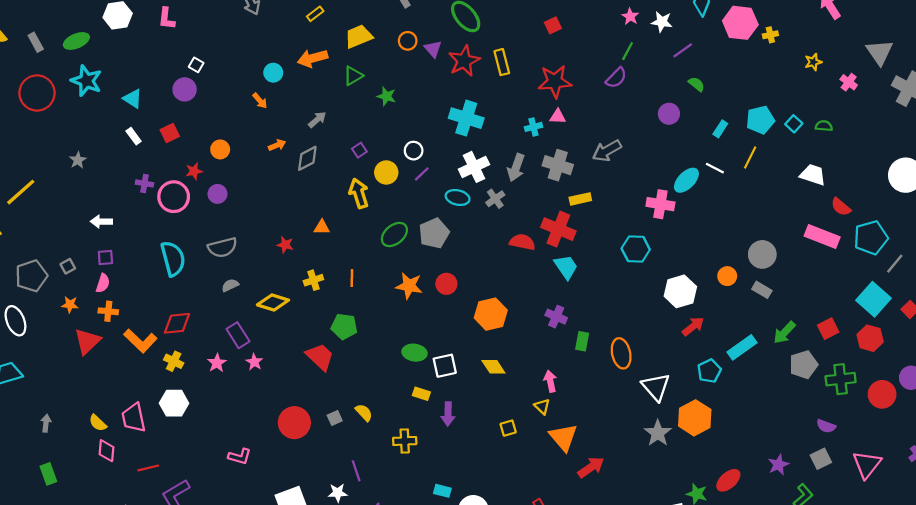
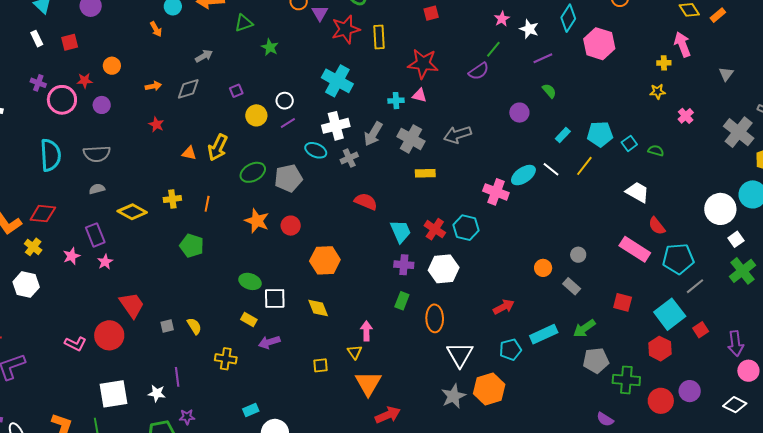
yellow cross: (770, 35) -> (664, 63), moved
gray triangle: (880, 52) -> (726, 74), moved, size x0.6
orange arrow: (277, 145) -> (153, 86), moved
yellow arrow: (359, 193) -> (218, 147), moved, turned -148
red cross: (558, 229) -> (435, 229), moved, size x0.7
red star: (285, 245) -> (156, 124), moved
gray circle: (762, 254) -> (578, 255), size x0.6
white hexagon: (680, 291) -> (444, 269), moved
purple cross: (556, 317) -> (404, 265), moved, turned -30
red square: (828, 329) -> (623, 302), moved, turned 30
red trapezoid: (320, 357) -> (132, 305), moved
purple arrow: (448, 414) -> (269, 342), turned 60
red circle: (294, 423) -> (109, 335), moved
cyan rectangle: (442, 491) -> (251, 410), turned -49

